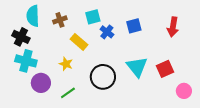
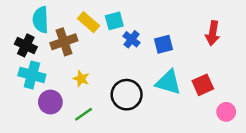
brown cross: (60, 20) -> (64, 42), moved, size x1.5
blue square: (134, 26) -> (163, 44), moved
yellow rectangle: (79, 42) -> (88, 22), moved
cyan triangle: (137, 67) -> (168, 82), turned -35

